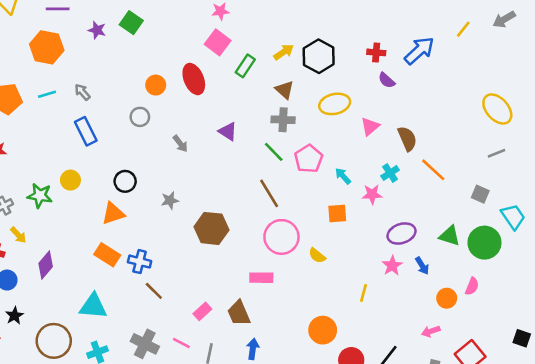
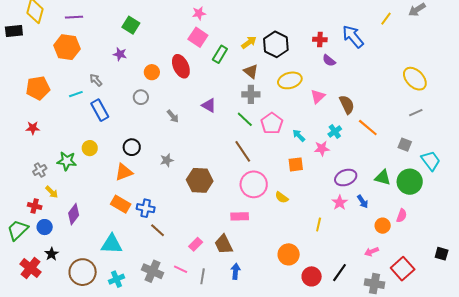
purple star: (97, 30) -> (120, 54), moved
blue arrow: (419, 51) -> (353, 37), turned -85
cyan line: (47, 94) -> (76, 94), moved

